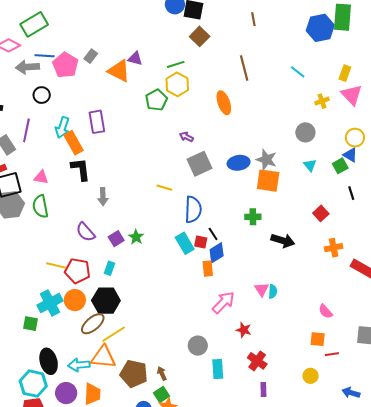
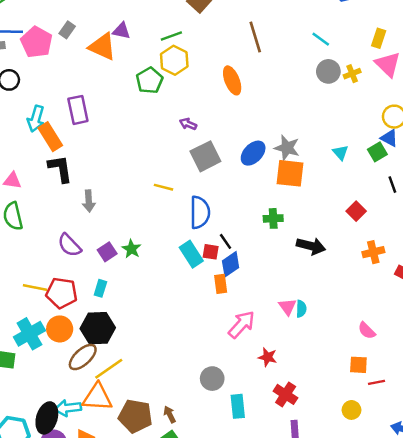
gray circle: (305, 132) -> (328, 71), moved
blue ellipse: (239, 163) -> (253, 153), turned -35
black ellipse: (49, 361) -> (47, 418), moved, turned 35

